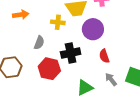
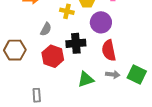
red semicircle: (104, 56) -> (109, 50), size x1.5
gray arrow: (111, 79) -> (113, 74), turned 128

